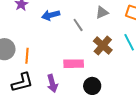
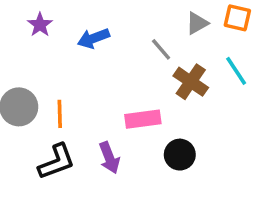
gray triangle: (102, 12) -> (197, 23), moved
gray line: (78, 25) -> (161, 49), moved

